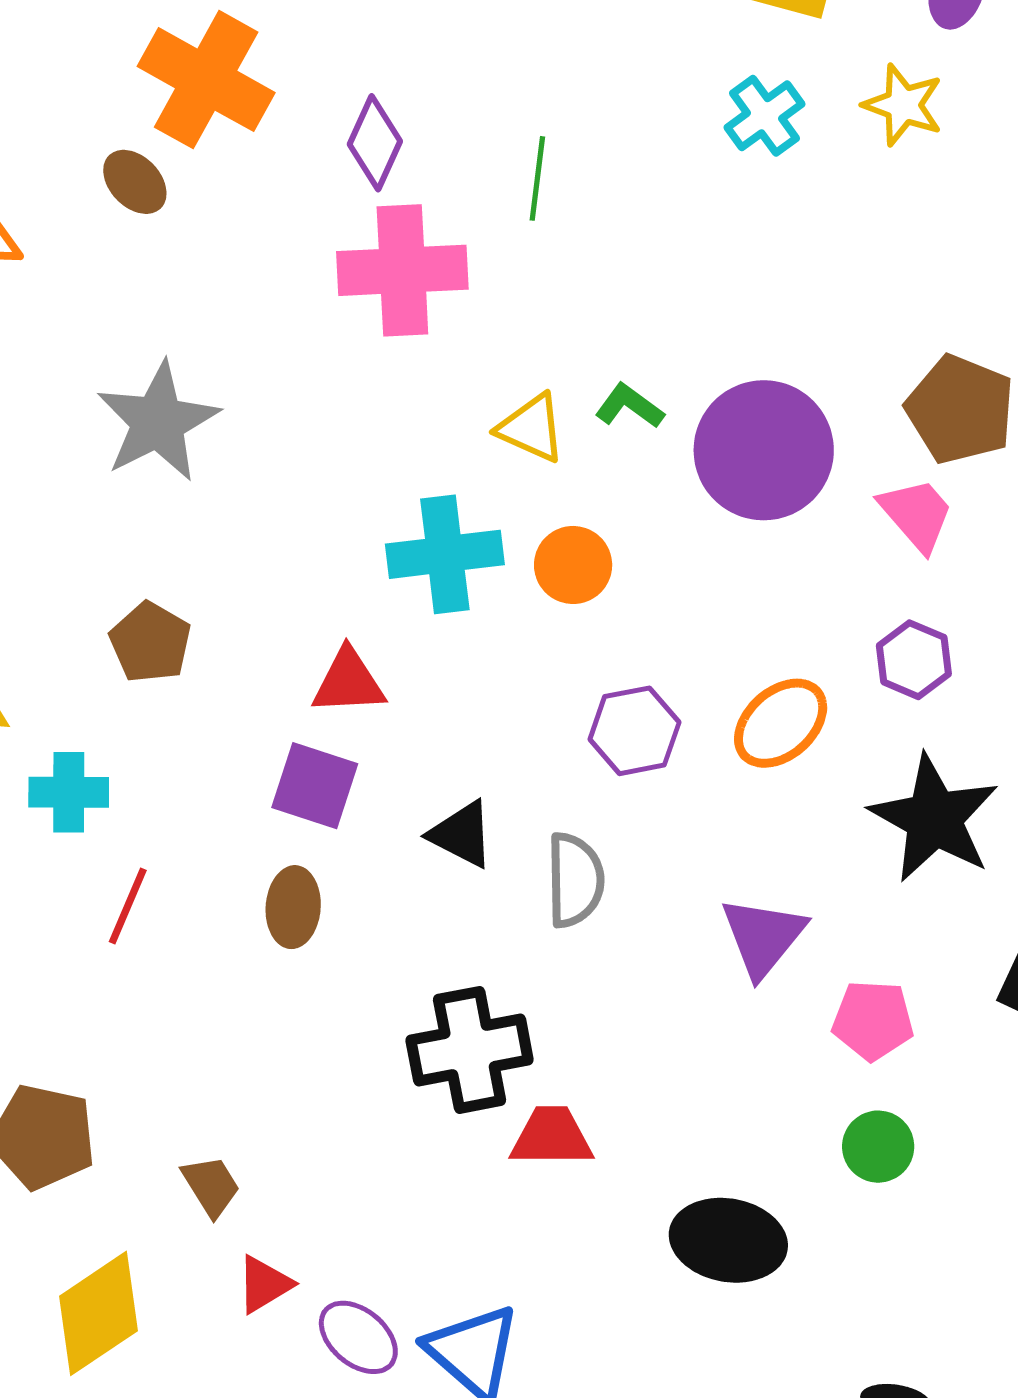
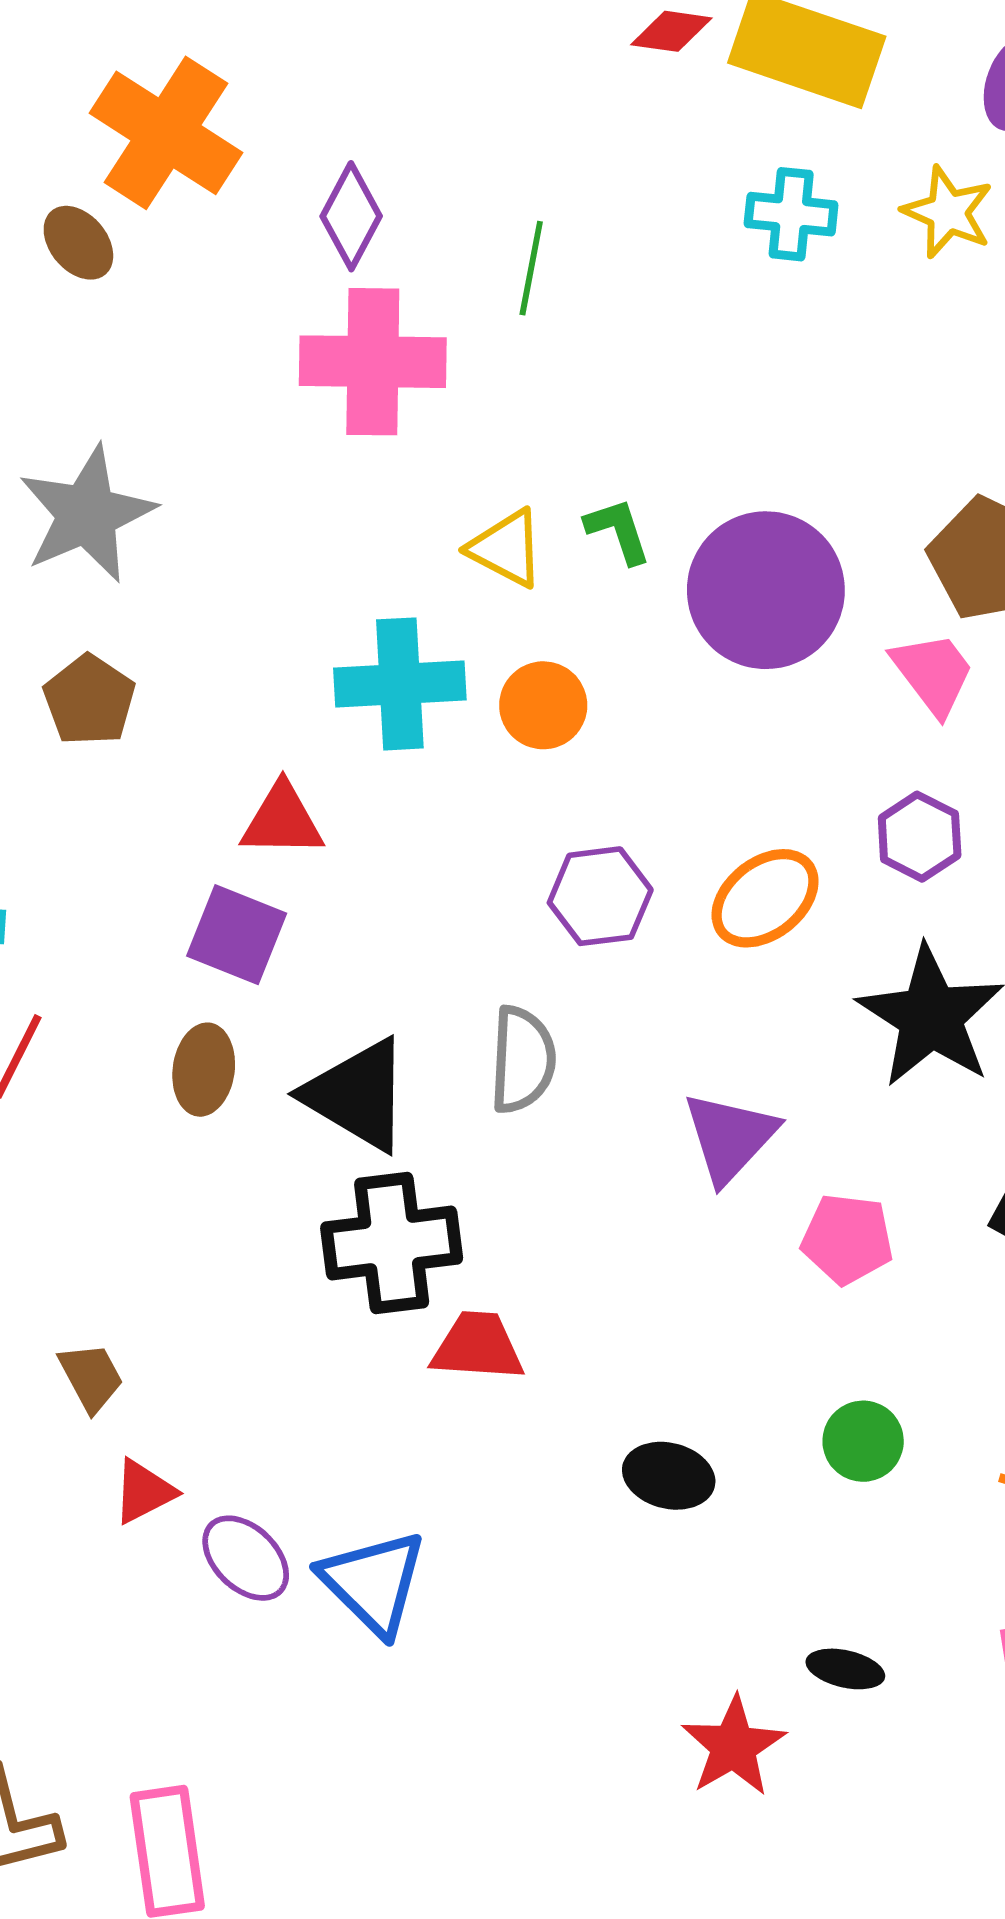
cyan cross: (764, 116) -> (791, 214), turned 38
green L-shape: (629, 406) -> (618, 531), turned 32
brown pentagon: (150, 642) -> (89, 700), moved
black triangle: (462, 834) -> (357, 1095), moved, size x1.5
green circle: (878, 1147) -> (863, 1441), moved
black ellipse: (728, 1240) -> (669, 1476), size x0.7

